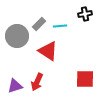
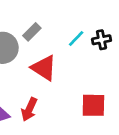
black cross: (85, 14) -> (101, 40), moved
cyan line: (60, 26) -> (76, 38), moved, turned -40

